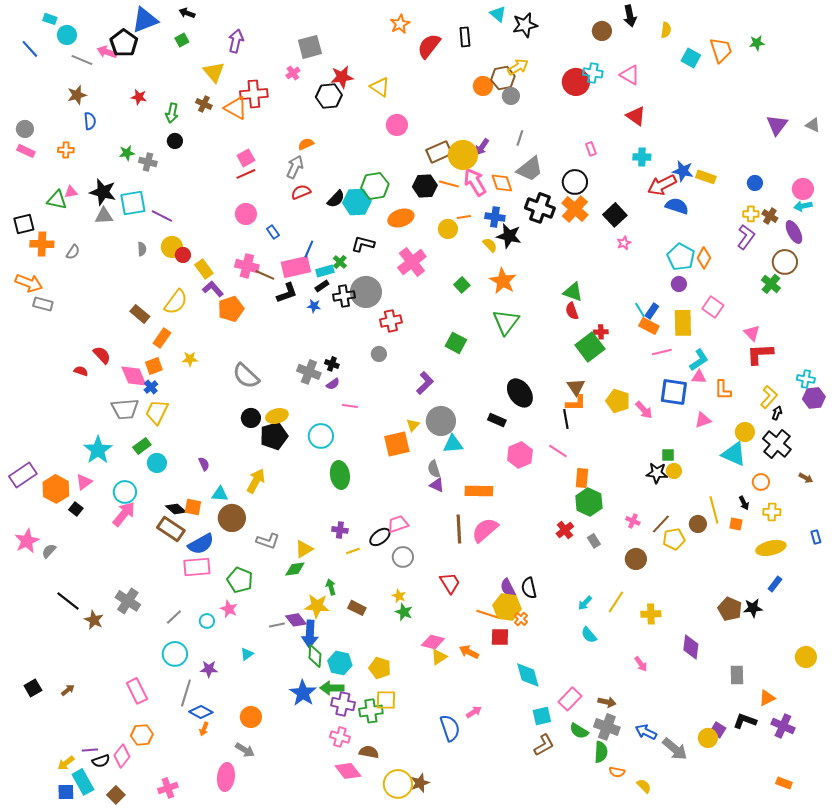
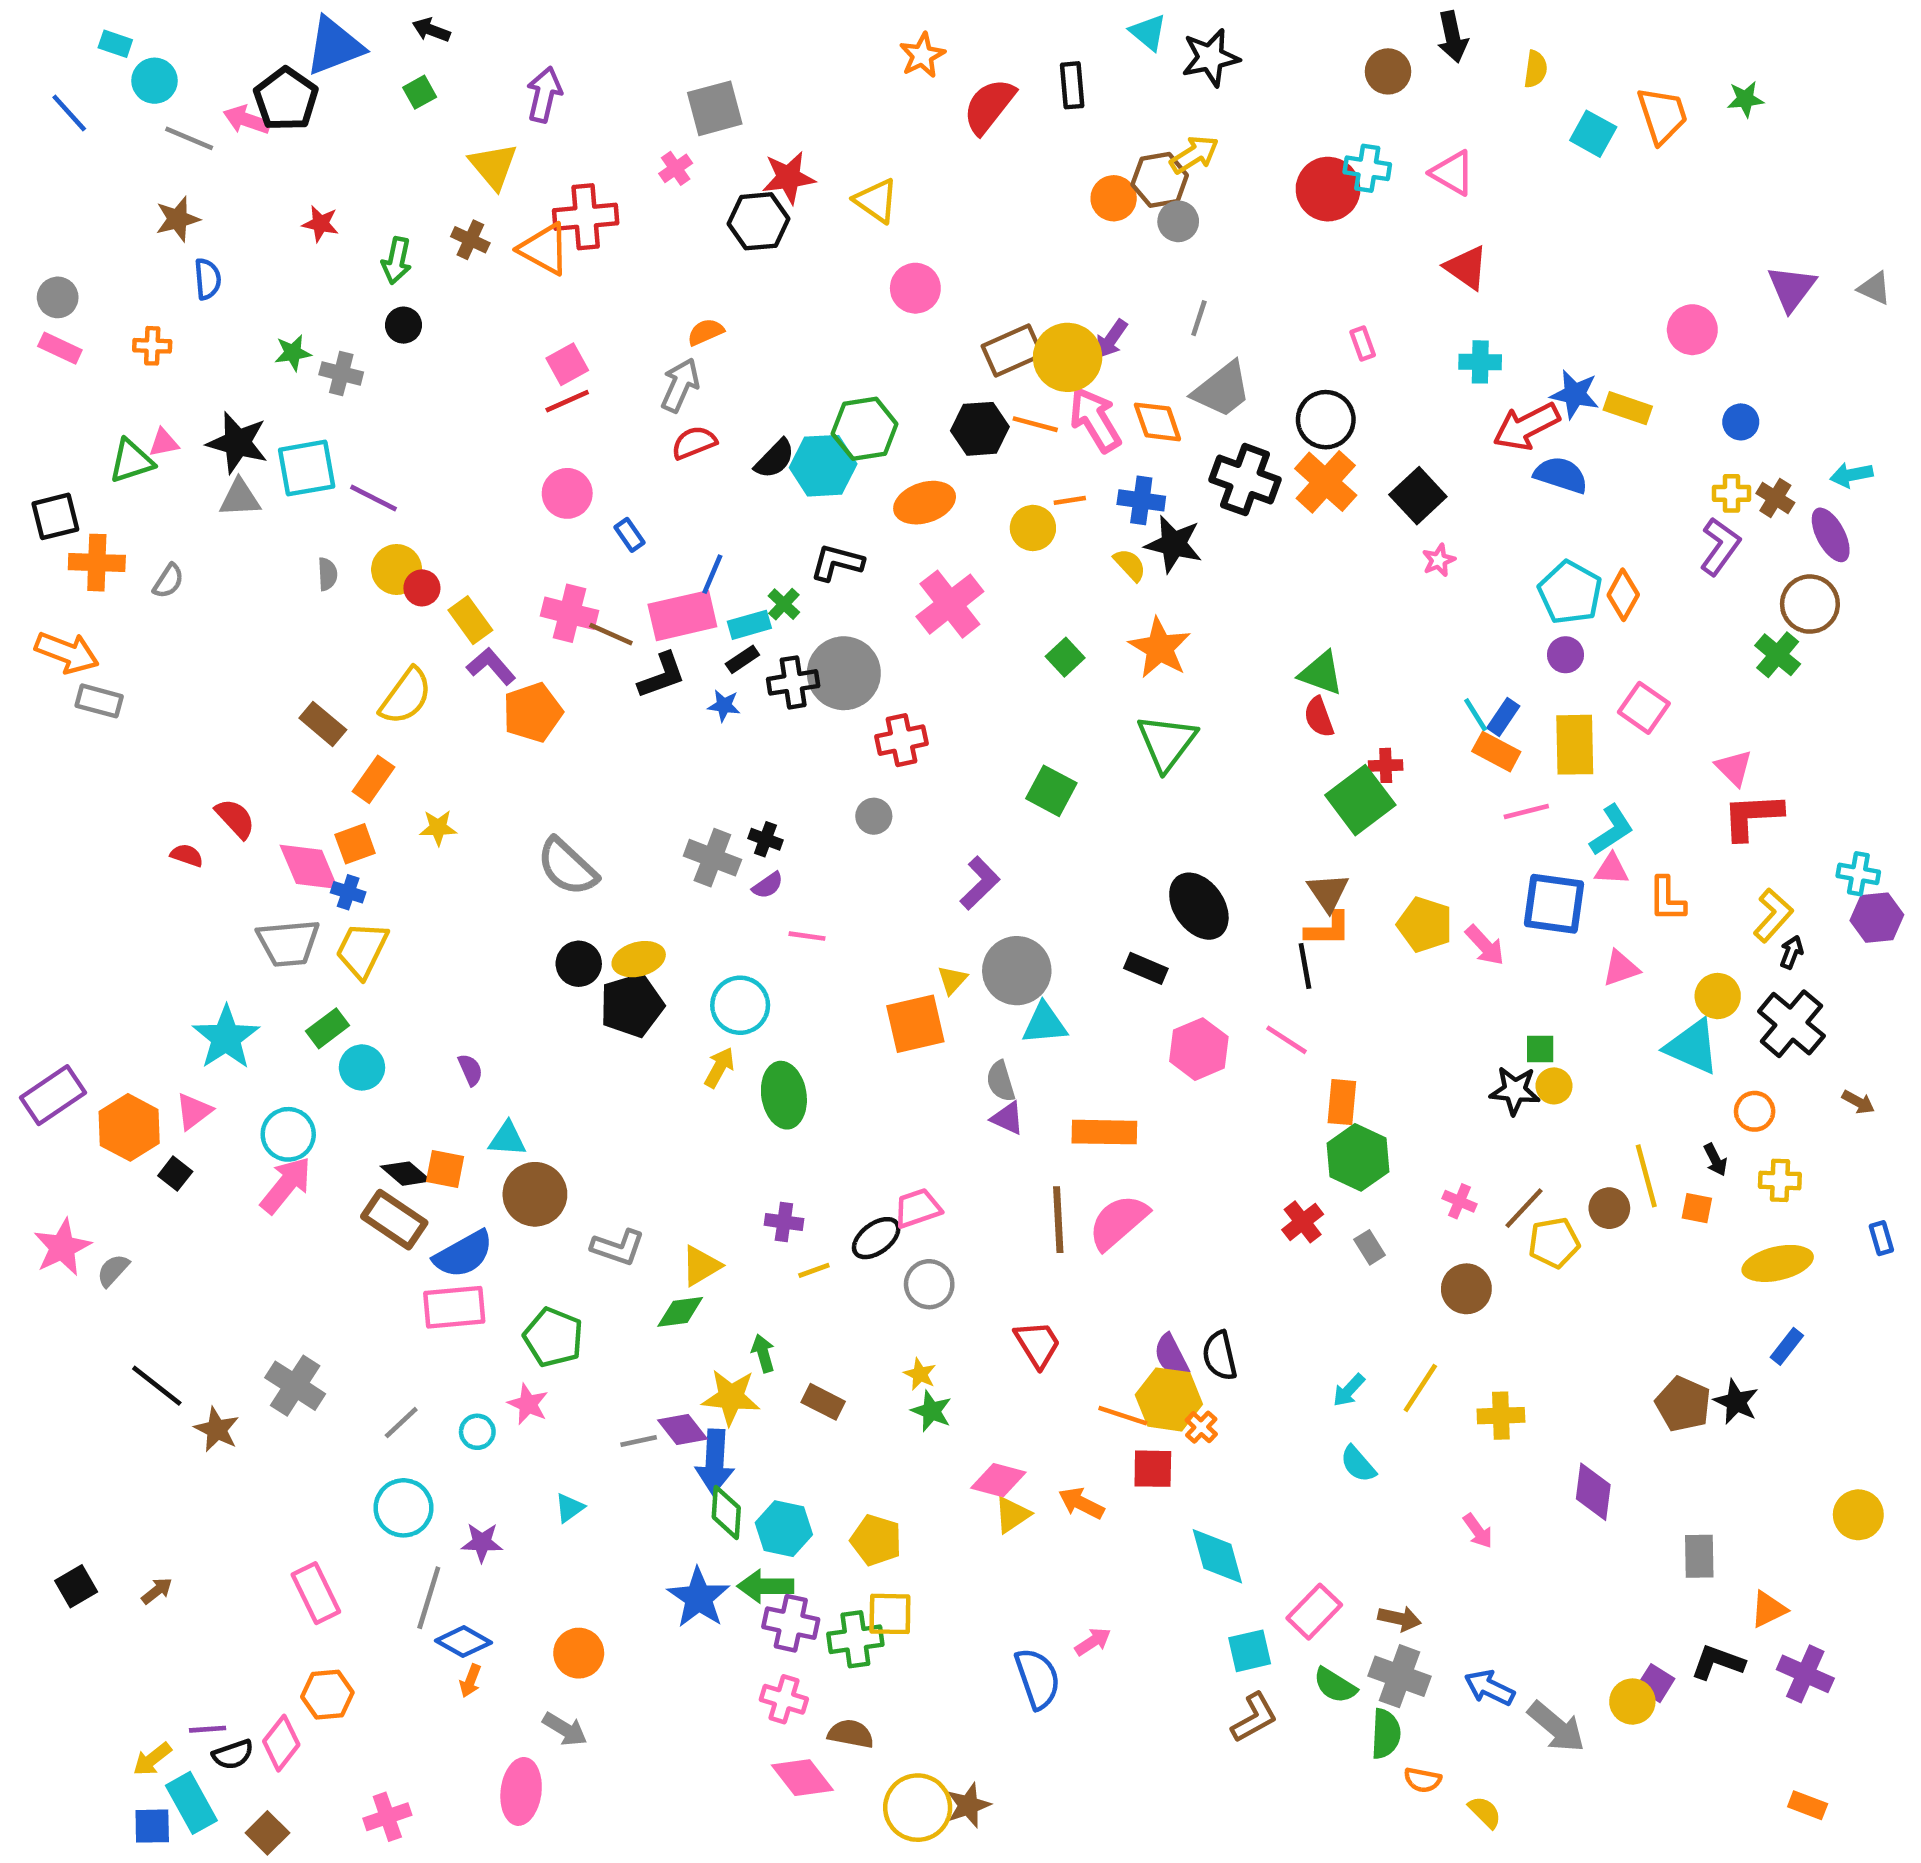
pink circle: (803, 189) -> (1692, 330), moved
green triangle: (57, 200) -> (131, 461), turned -30
blue cross: (151, 387) -> (348, 892), turned -32
yellow arrow: (256, 481) -> (719, 1067), moved, size x0.7
black star: (753, 608) -> (1736, 1402), turned 30

